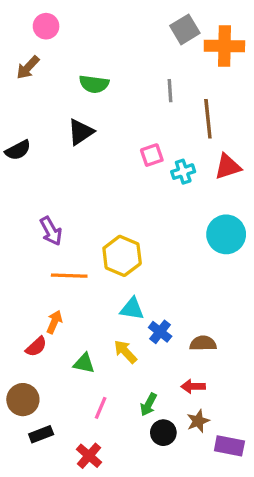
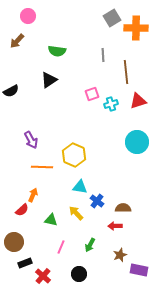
red arrow: (193, 386) -> (115, 226), moved
black circle: (163, 433) -> (79, 274), moved
red cross: (89, 456) -> (43, 276), moved

